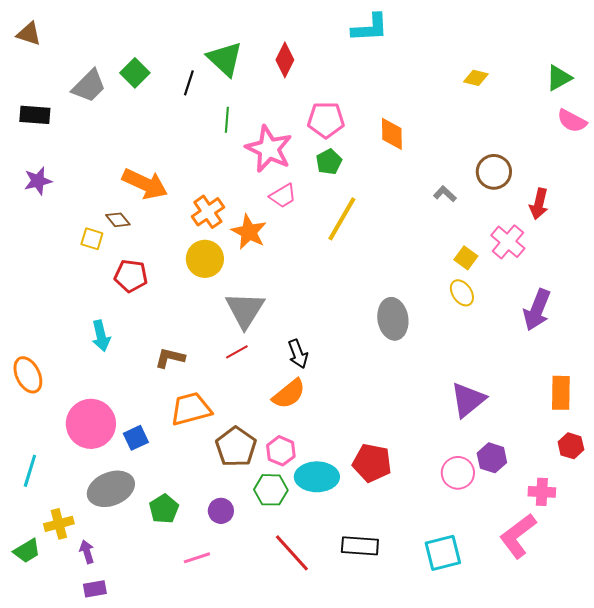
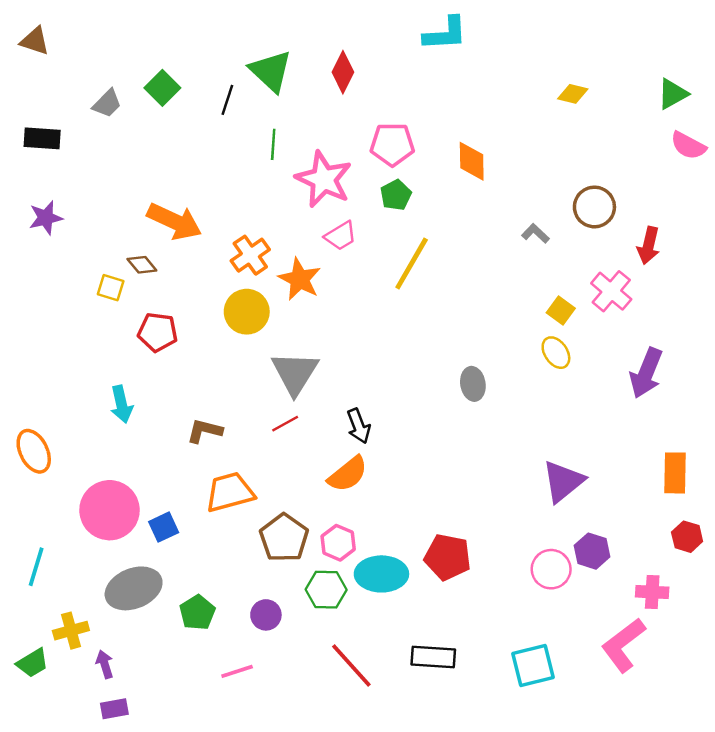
gray trapezoid: (89, 86) -> (107, 103), size x0.7
gray ellipse: (393, 319) -> (473, 384), size x0.7

